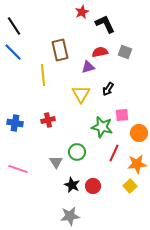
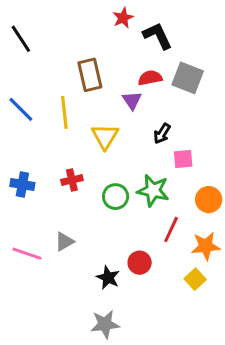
blue line: (13, 52) -> (21, 109), moved
gray square: (125, 52) -> (188, 78), size x1.5
purple triangle: (88, 67) -> (132, 100), turned -48
yellow triangle: (81, 94) -> (105, 136), moved
pink square: (122, 115) -> (183, 159), moved
green circle: (77, 152) -> (116, 197), moved
gray triangle: (56, 162) -> (64, 242), moved, turned 32
red circle: (93, 186) -> (140, 263), moved

